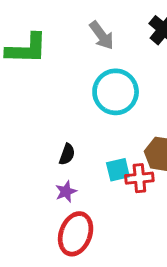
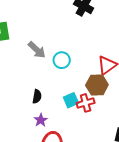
gray arrow: (102, 35) -> (37, 50), moved
cyan circle: (116, 92) -> (62, 60), moved, size x0.6

